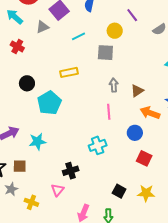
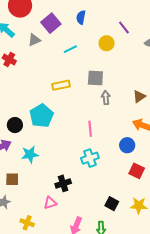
gray square: (105, 53) -> (95, 78), moved
black circle: (27, 83) -> (15, 125), moved
brown triangle: (137, 91) -> (139, 96), moved
pink line: (109, 112) -> (90, 129), moved
pink triangle: (58, 190) -> (50, 203), turned 32
yellow cross: (31, 202) -> (27, 223), moved

